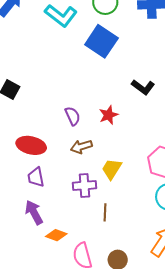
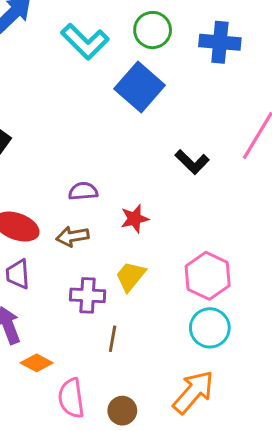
red star: (109, 115) -> (135, 219), moved
purple semicircle: (73, 116) -> (83, 191), turned -78
brown arrow: (81, 147) -> (72, 236), moved

